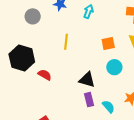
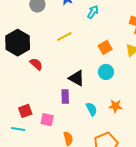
yellow line: (66, 42) -> (64, 36), turned 42
orange square: (108, 43) -> (105, 47), turned -32
purple rectangle: (89, 100) -> (65, 96), moved

